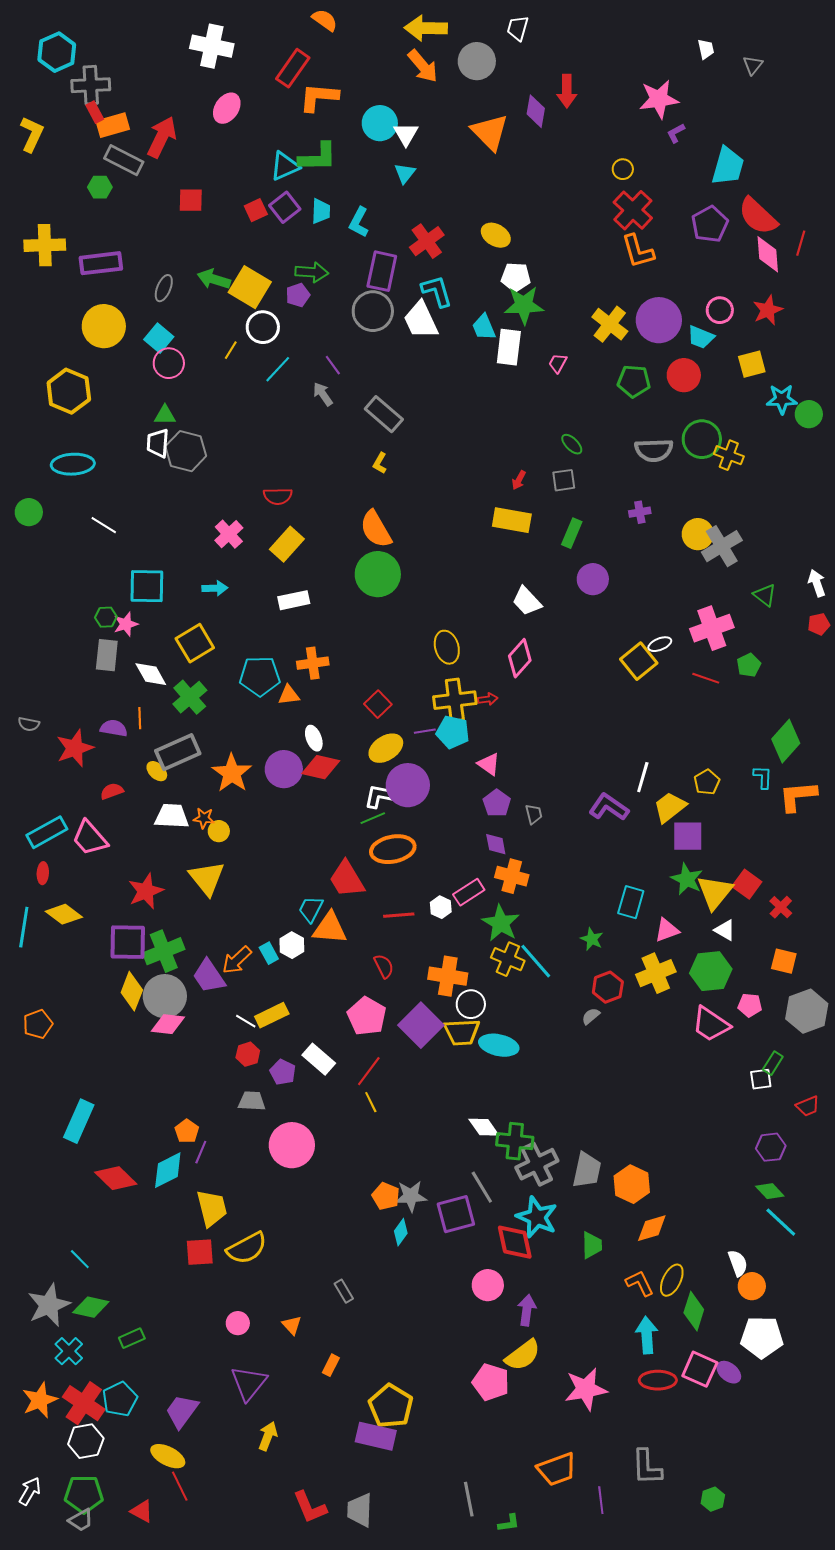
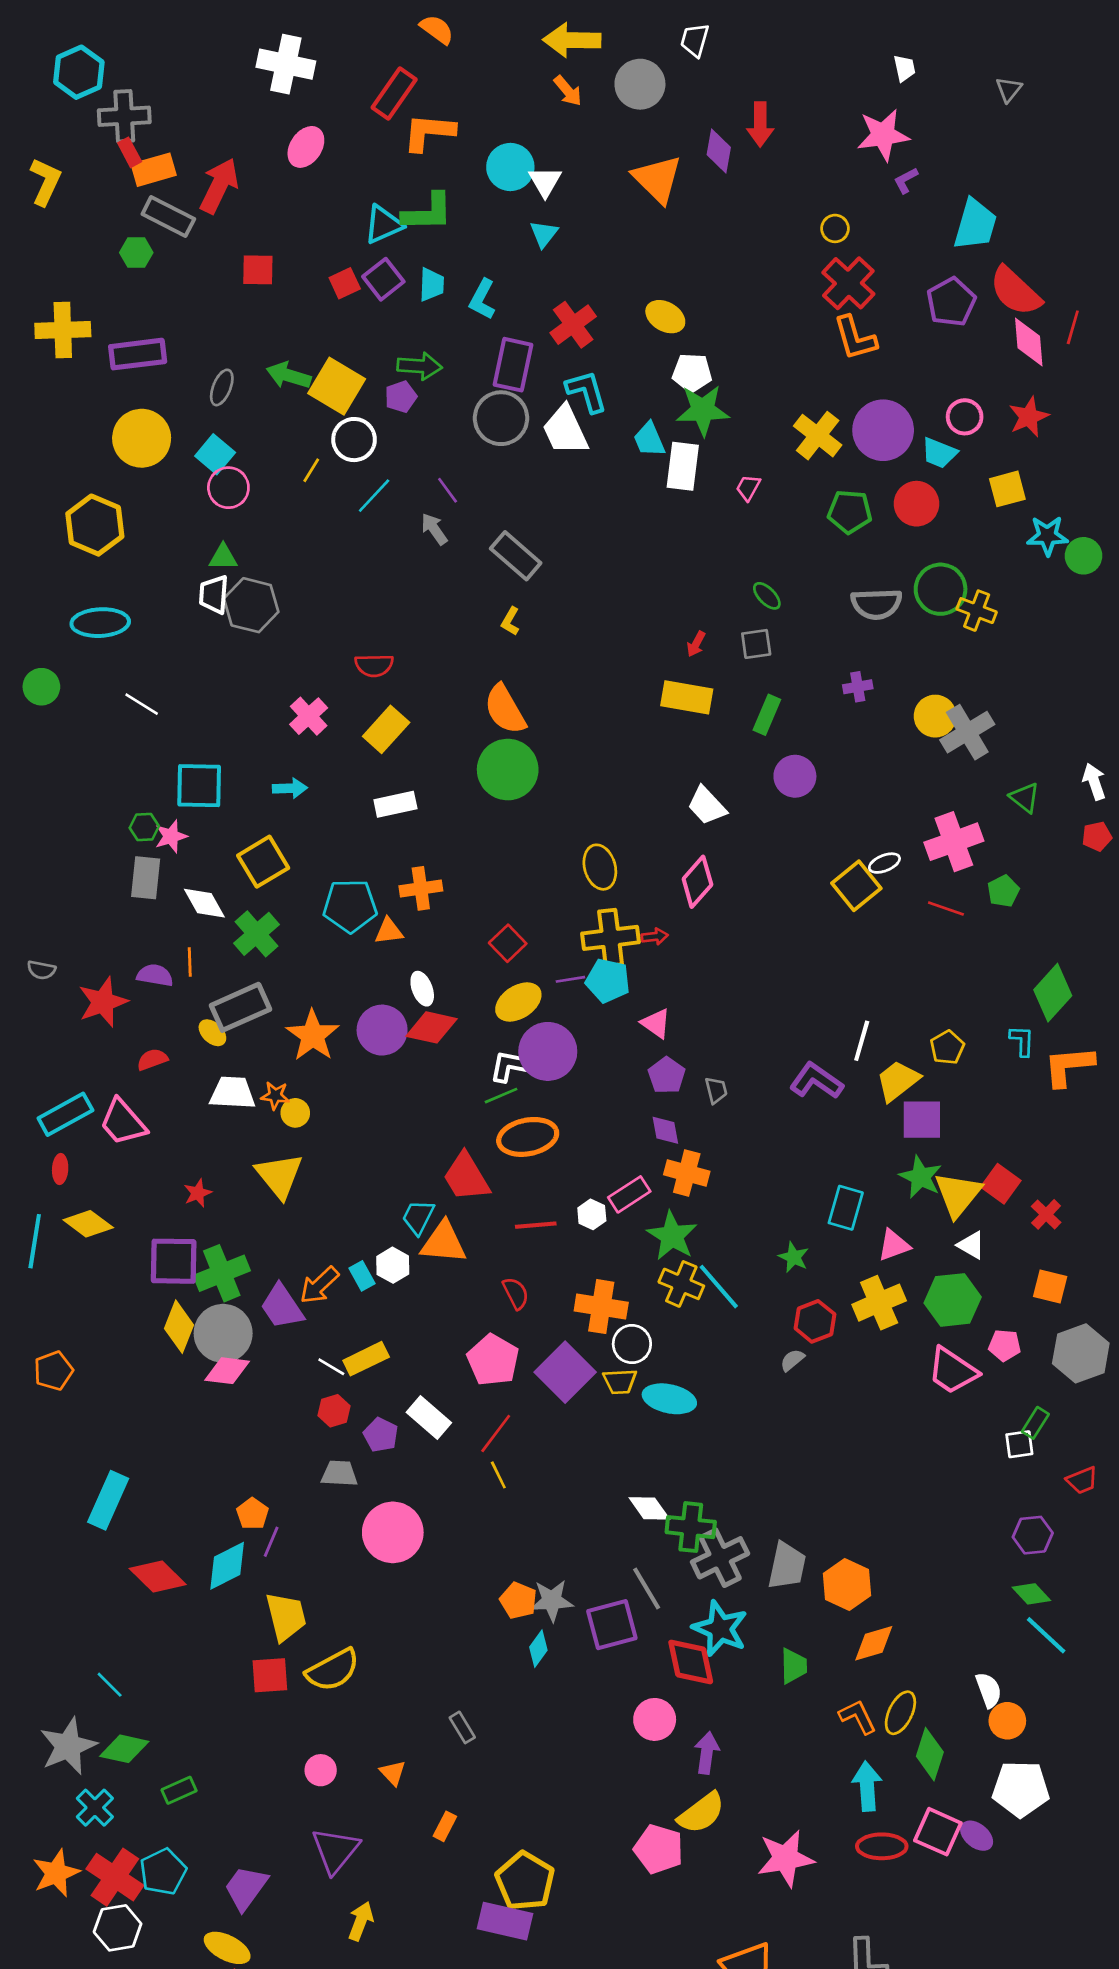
white trapezoid: (706, 49) -> (904, 68), moved
orange arrow: (423, 66) -> (568, 91), size x0.7
red star: (146, 891) -> (198, 1193), size x0.6
yellow trapezoid: (462, 1032) -> (620, 1381), size x0.7

